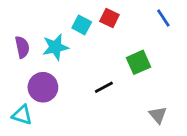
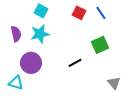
blue line: (163, 18) -> (101, 13), moved
cyan square: (82, 25) -> (41, 11), moved

